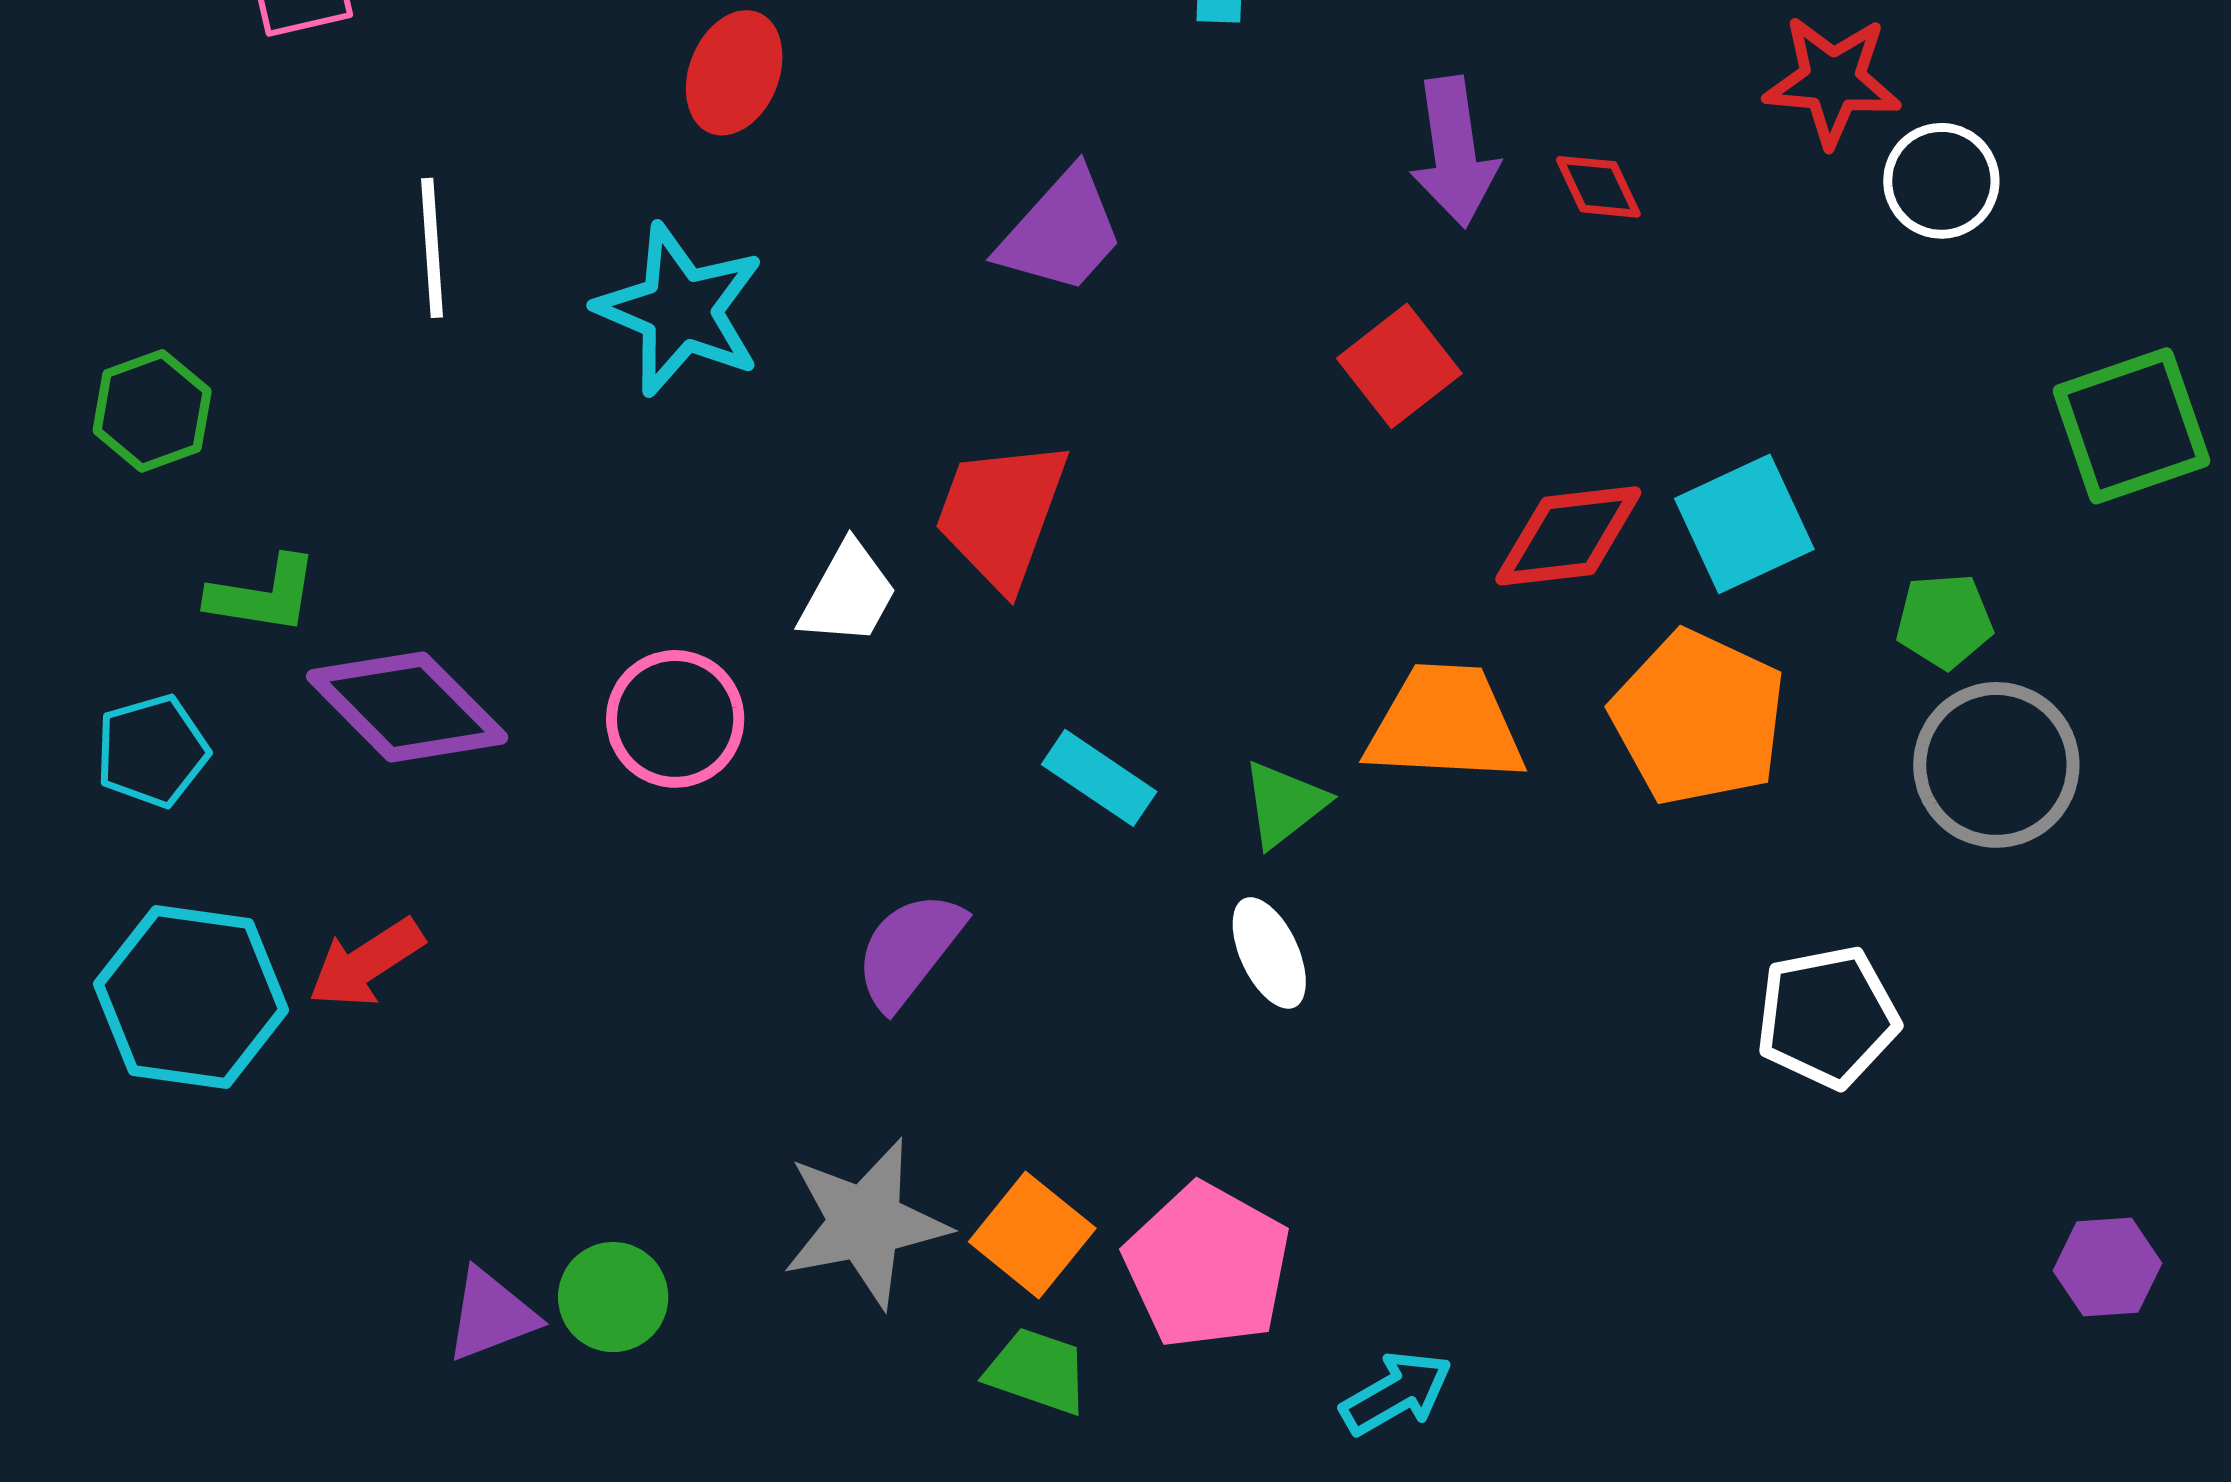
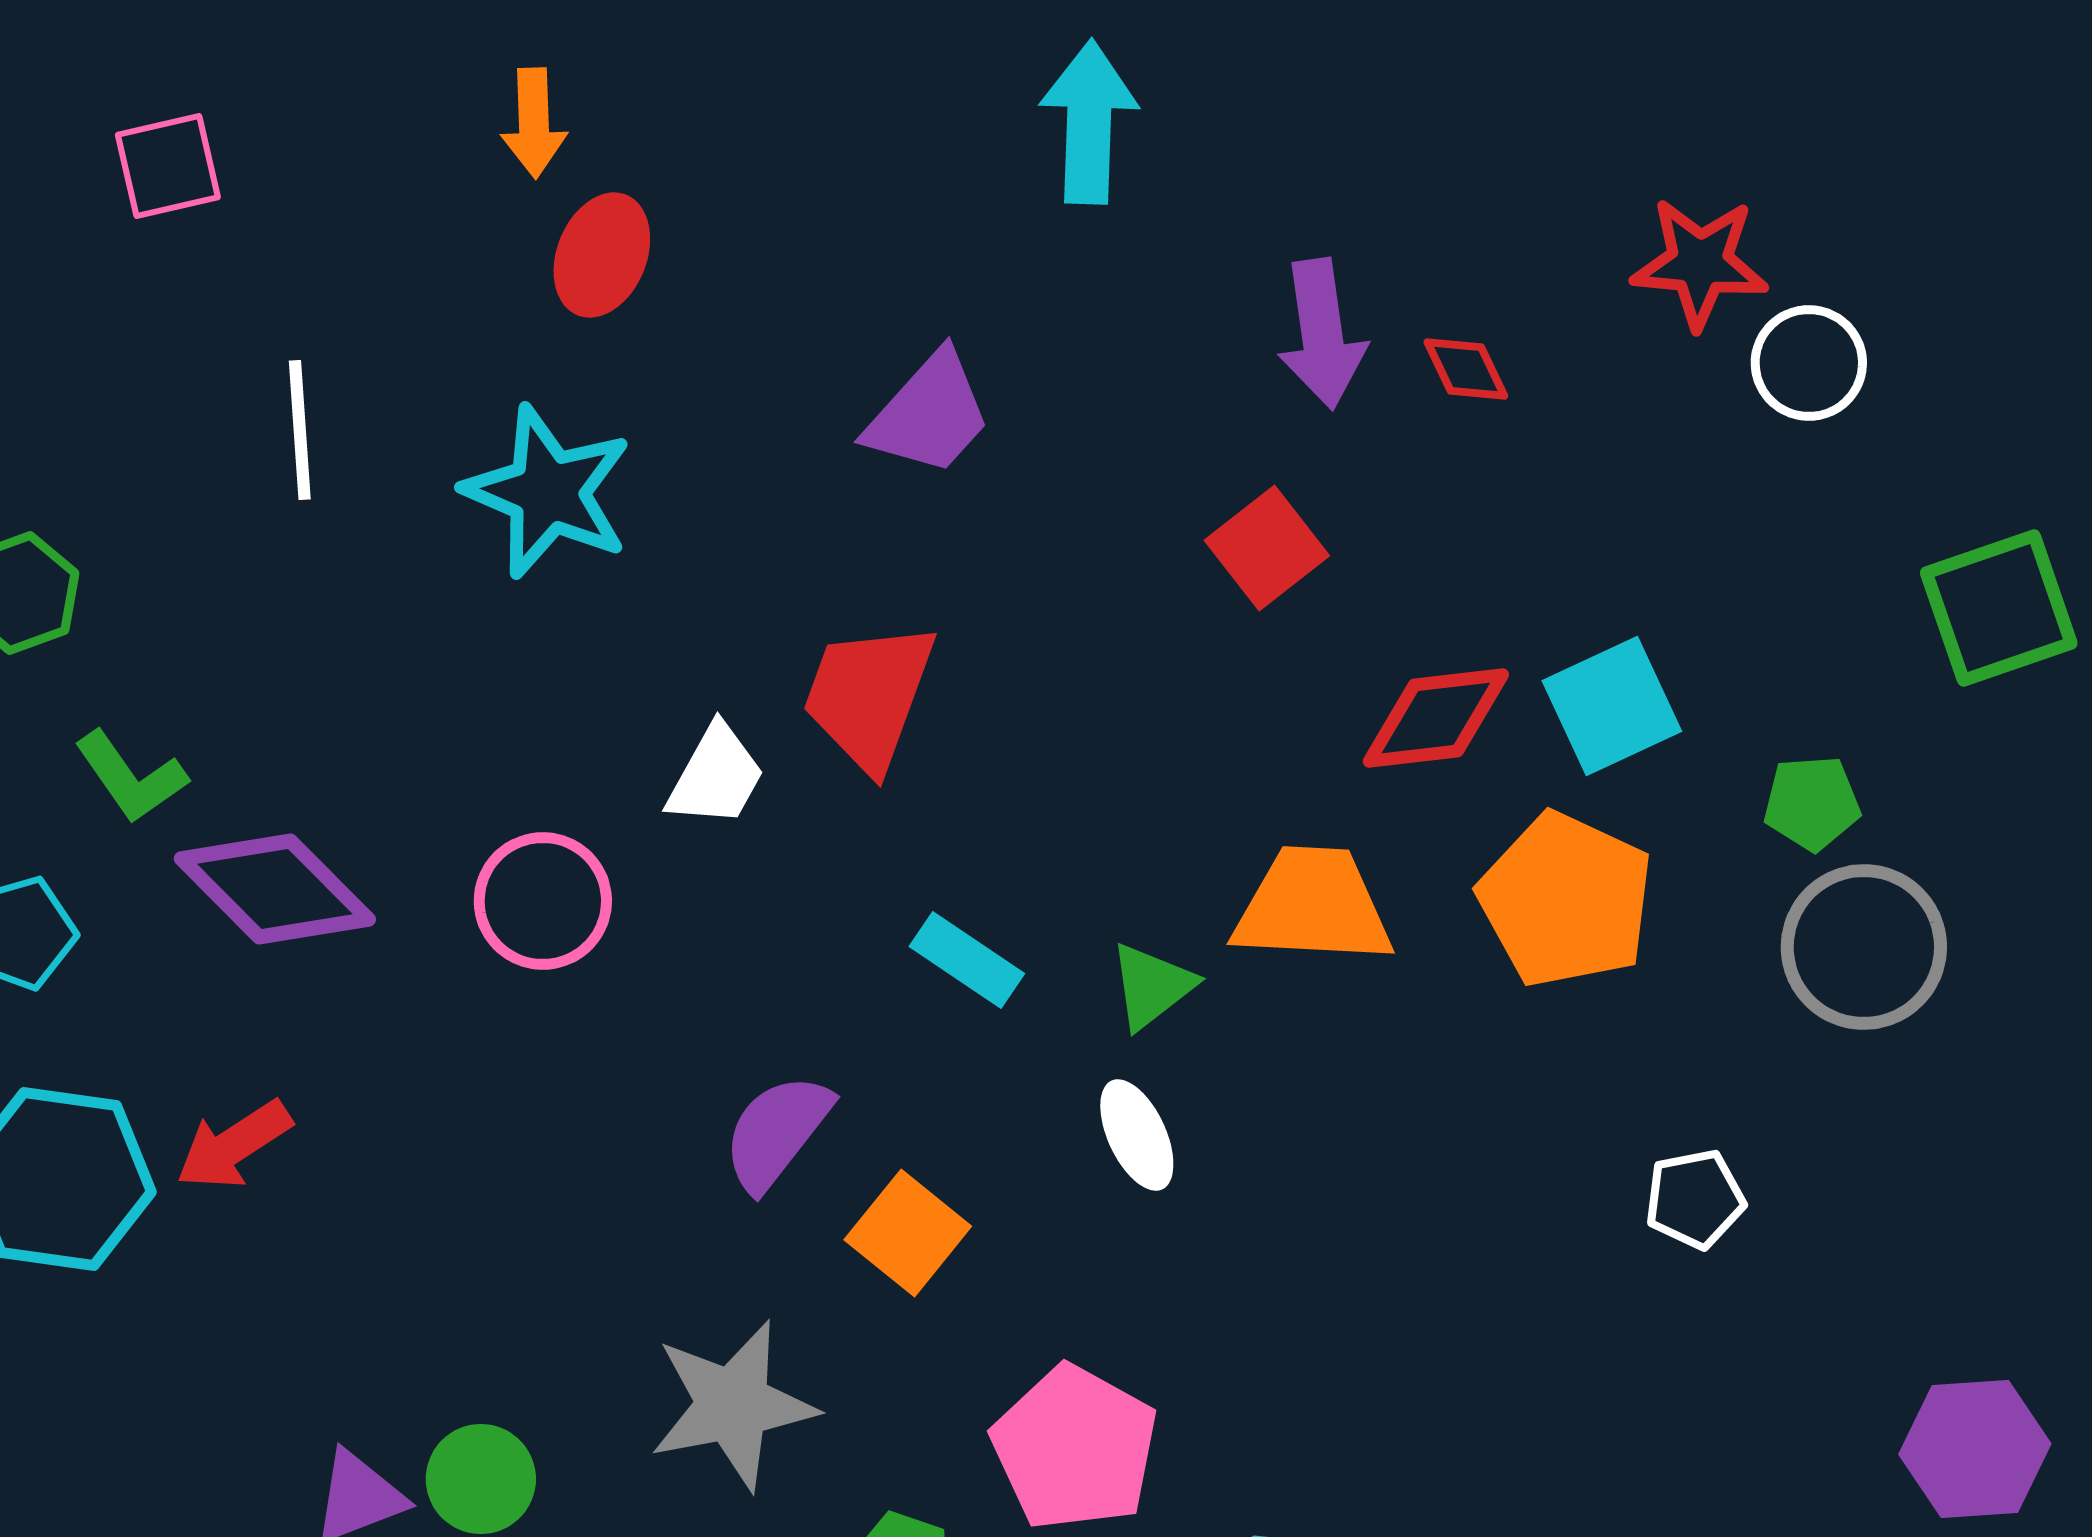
green L-shape: (263, 595) -> (131, 777), turned 46
white pentagon: (1827, 1017) -> (1695, 1199), size x0.7
orange square: (1032, 1235) -> (908, 1233), moved
purple hexagon: (2107, 1267) -> (1975, 1449), size x1.4

